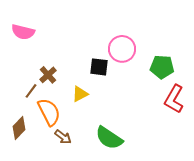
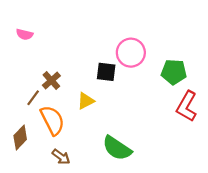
pink semicircle: (23, 32) -> (25, 34), size x0.7
brown arrow: (63, 137) -> (61, 157), moved

